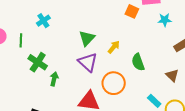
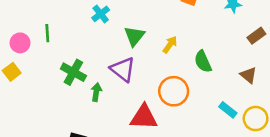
cyan cross: (43, 21) -> (101, 14), moved
green line: (21, 40) -> (47, 33), moved
purple triangle: (88, 62) -> (123, 69), moved

